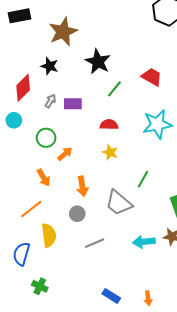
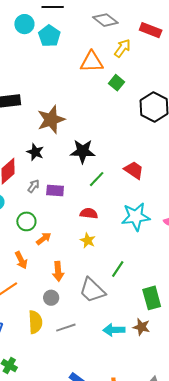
black star: (98, 62) -> (83, 151), turned -30
yellow semicircle: (49, 235) -> (35, 322), moved

